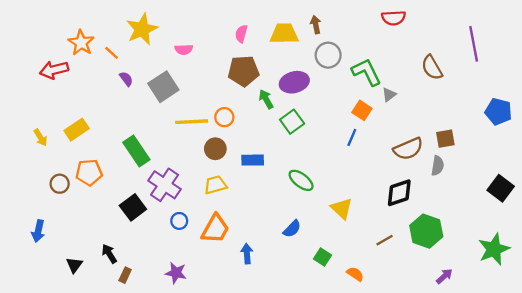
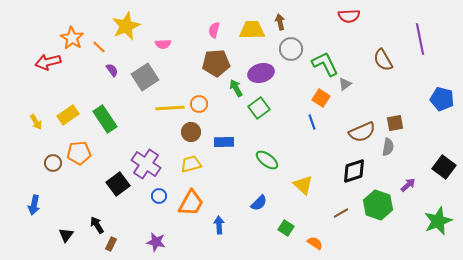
blue line: (352, 137) -> (312, 122), turned -42
green rectangle: (136, 151) -> (105, 119), moved
purple arrow: (444, 276) -> (408, 185), moved

